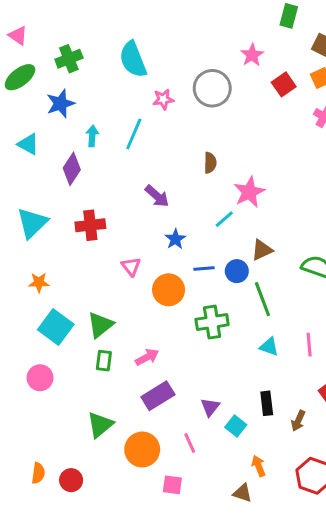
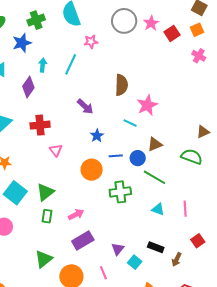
pink star: (252, 55) -> (151, 23), moved
green cross: (69, 59) -> (36, 20), moved
gray circle: (212, 88) -> (124, 21), moved
brown semicircle: (210, 163) -> (121, 85), size x1.5
cyan line: (224, 219) -> (130, 123), turned 64
pink triangle: (131, 266) -> (56, 150), moved
green line: (262, 299) -> (154, 177), turned -40
black rectangle: (267, 403) -> (156, 247), turned -63

